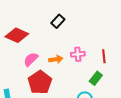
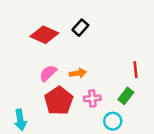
red diamond: (17, 35) -> (44, 35), moved
pink cross: (78, 54) -> (92, 98), moved

